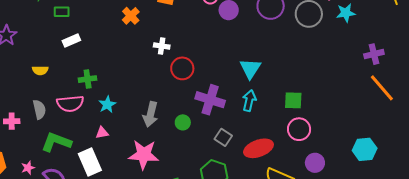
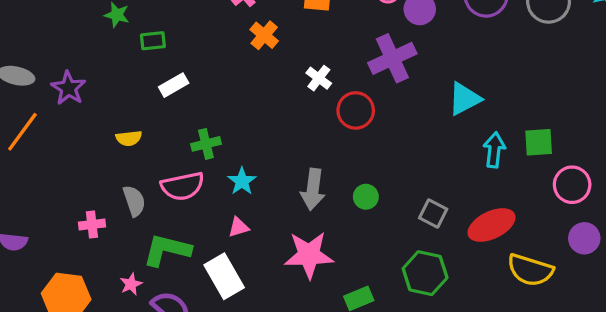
white cross: (162, 46) -> (319, 78), turned 35
cyan triangle: (250, 69) -> (464, 99), turned 35
purple cross: (210, 100) -> (392, 58), moved, turned -36
cyan arrow: (249, 101) -> (494, 150), moved
pink circle: (299, 129) -> (572, 185), moved
pink star: (28, 168) -> (131, 284), moved

